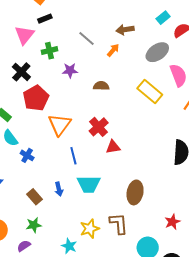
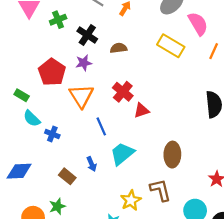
purple star: (70, 70) -> (84, 63), moved
black cross: (21, 72) -> (87, 35), moved
cyan trapezoid: (89, 184) -> (122, 154), turned 150
green star: (34, 225) -> (57, 206), moved

